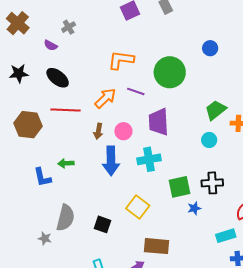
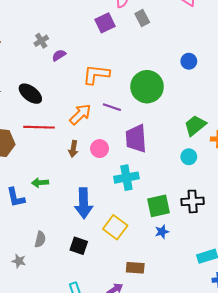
purple semicircle: (51, 45) -> (59, 55), moved, turned 120
blue arrow: (111, 161) -> (84, 203), moved
blue star: (194, 208) -> (162, 232), moved
gray semicircle: (65, 218) -> (40, 239), size x0.6
brown rectangle: (156, 246) -> (135, 268), size x0.7

